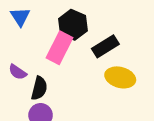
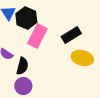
black hexagon: (73, 25) -> (26, 18), moved

